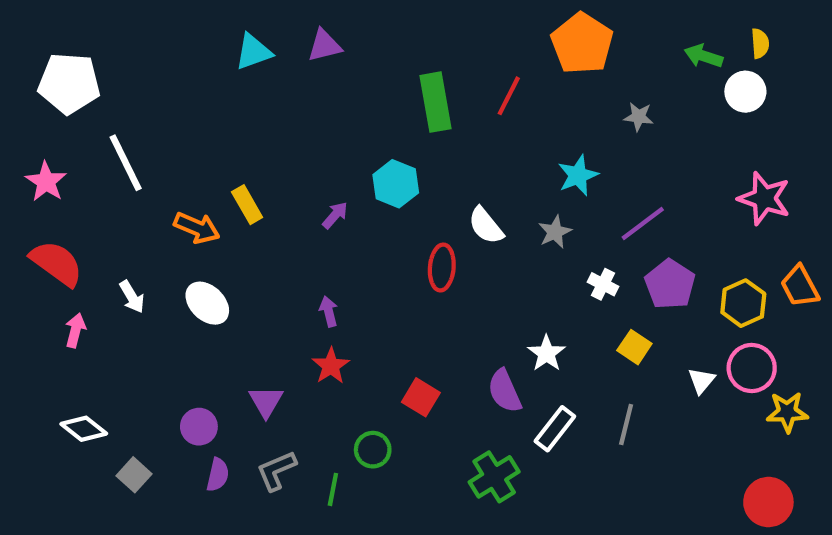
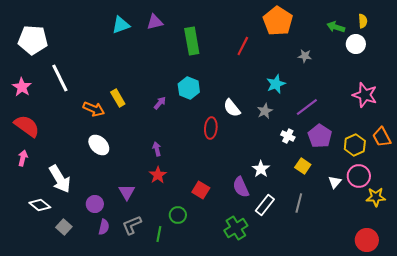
green rectangle: (436, 102) -> (192, 41), moved
white arrow: (132, 297) -> (60, 179), moved, size x1.8
pink arrow: (75, 330) -> (23, 158), moved

